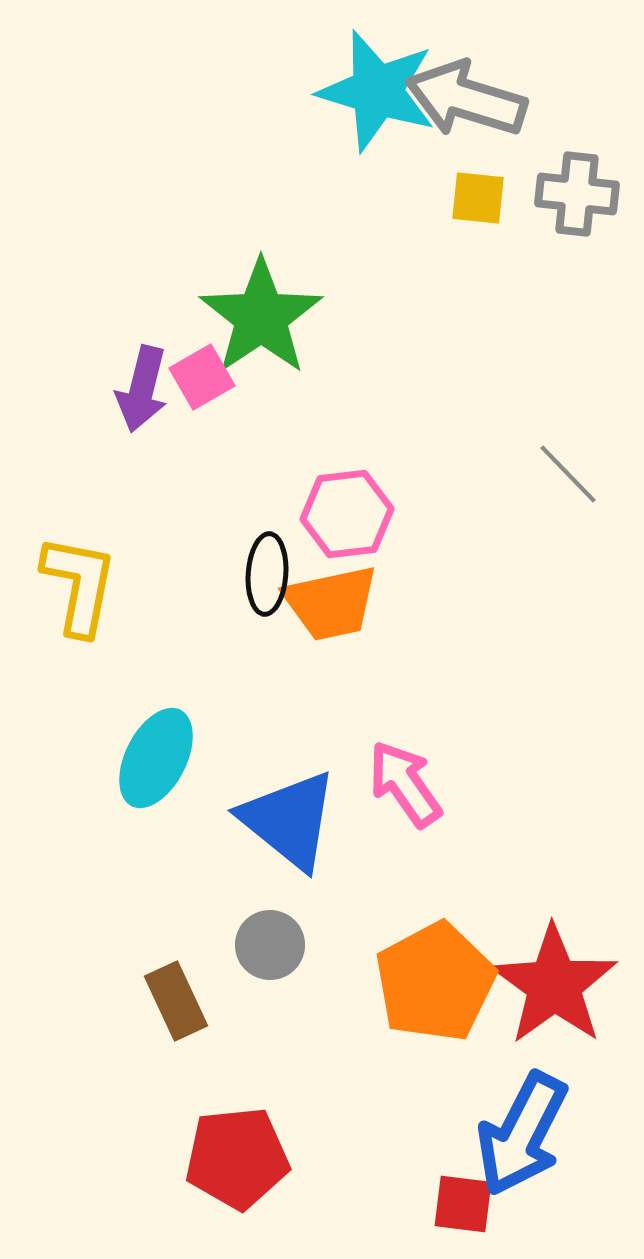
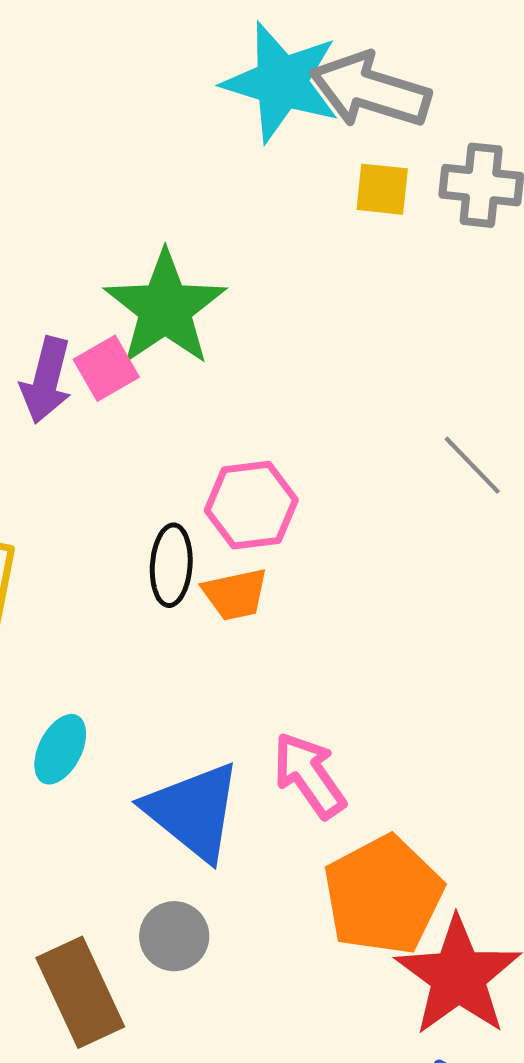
orange trapezoid: (331, 603) -> (235, 594), size x0.7
cyan ellipse: (156, 758) -> (60, 749), size x0.7
orange pentagon: (435, 982) -> (383, 895), moved
brown rectangle: (176, 1001) -> (80, 992), size x1.4

